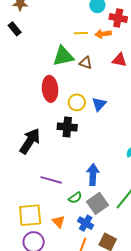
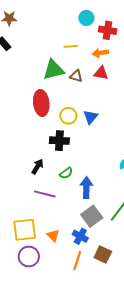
orange arrow: (103, 34) -> (100, 53), moved
red triangle: (120, 60) -> (101, 73), moved
black arrow: (30, 141) -> (37, 166), moved, size x0.6
green semicircle: (75, 198) -> (66, 173), moved

